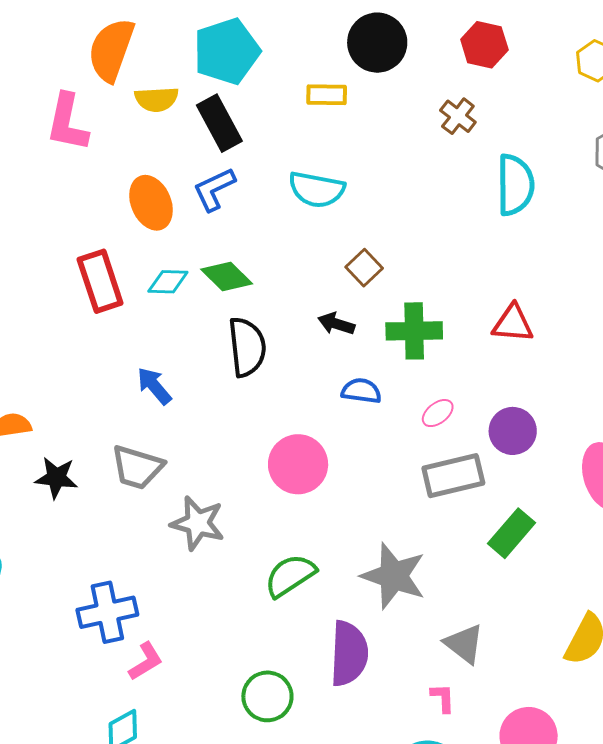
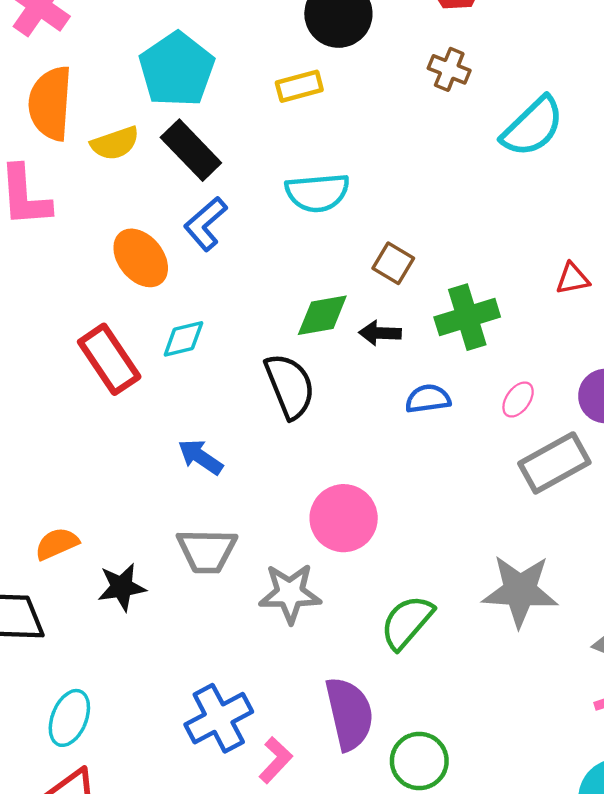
cyan semicircle: (515, 185) -> (533, 127), turned 62
green diamond: (227, 277) -> (322, 315), moved, turned -39
red triangle: (513, 323) -> (573, 279), size x0.7
pink circle: (298, 464) -> (344, 518), moved
purple semicircle: (349, 654) -> (349, 714), moved

